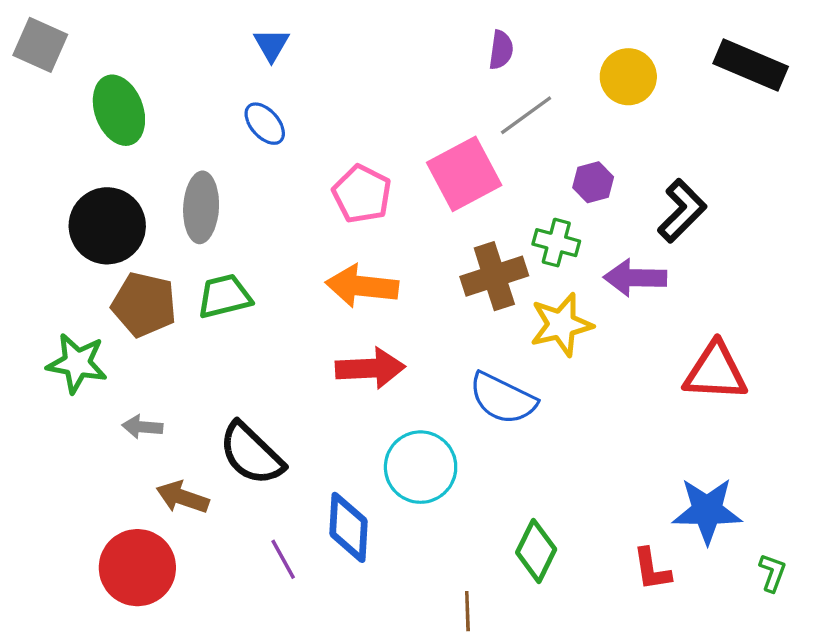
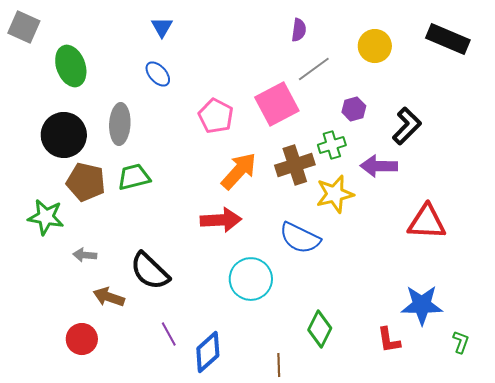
green cross: (556, 243) -> (332, 145), turned -32
orange arrow: (362, 286) -> (239, 171), moved, turned 126
blue diamond: (348, 527) -> (208, 352), moved, turned 45
red circle: (137, 568) -> (82, 339), size x0.7

